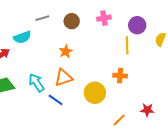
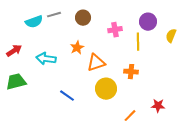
pink cross: (104, 18) -> (115, 30), moved
cyan semicircle: (22, 37) -> (34, 22), moved
orange triangle: (64, 78) -> (96, 63), moved
cyan arrow: (36, 83) -> (46, 59), moved, turned -48

